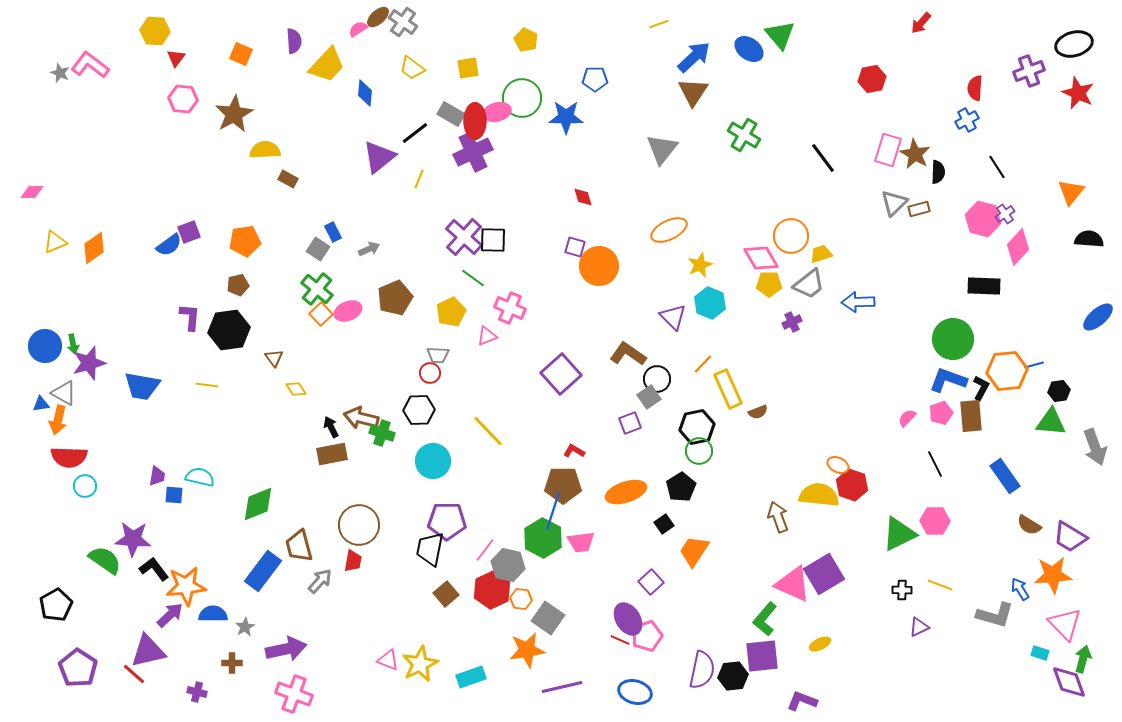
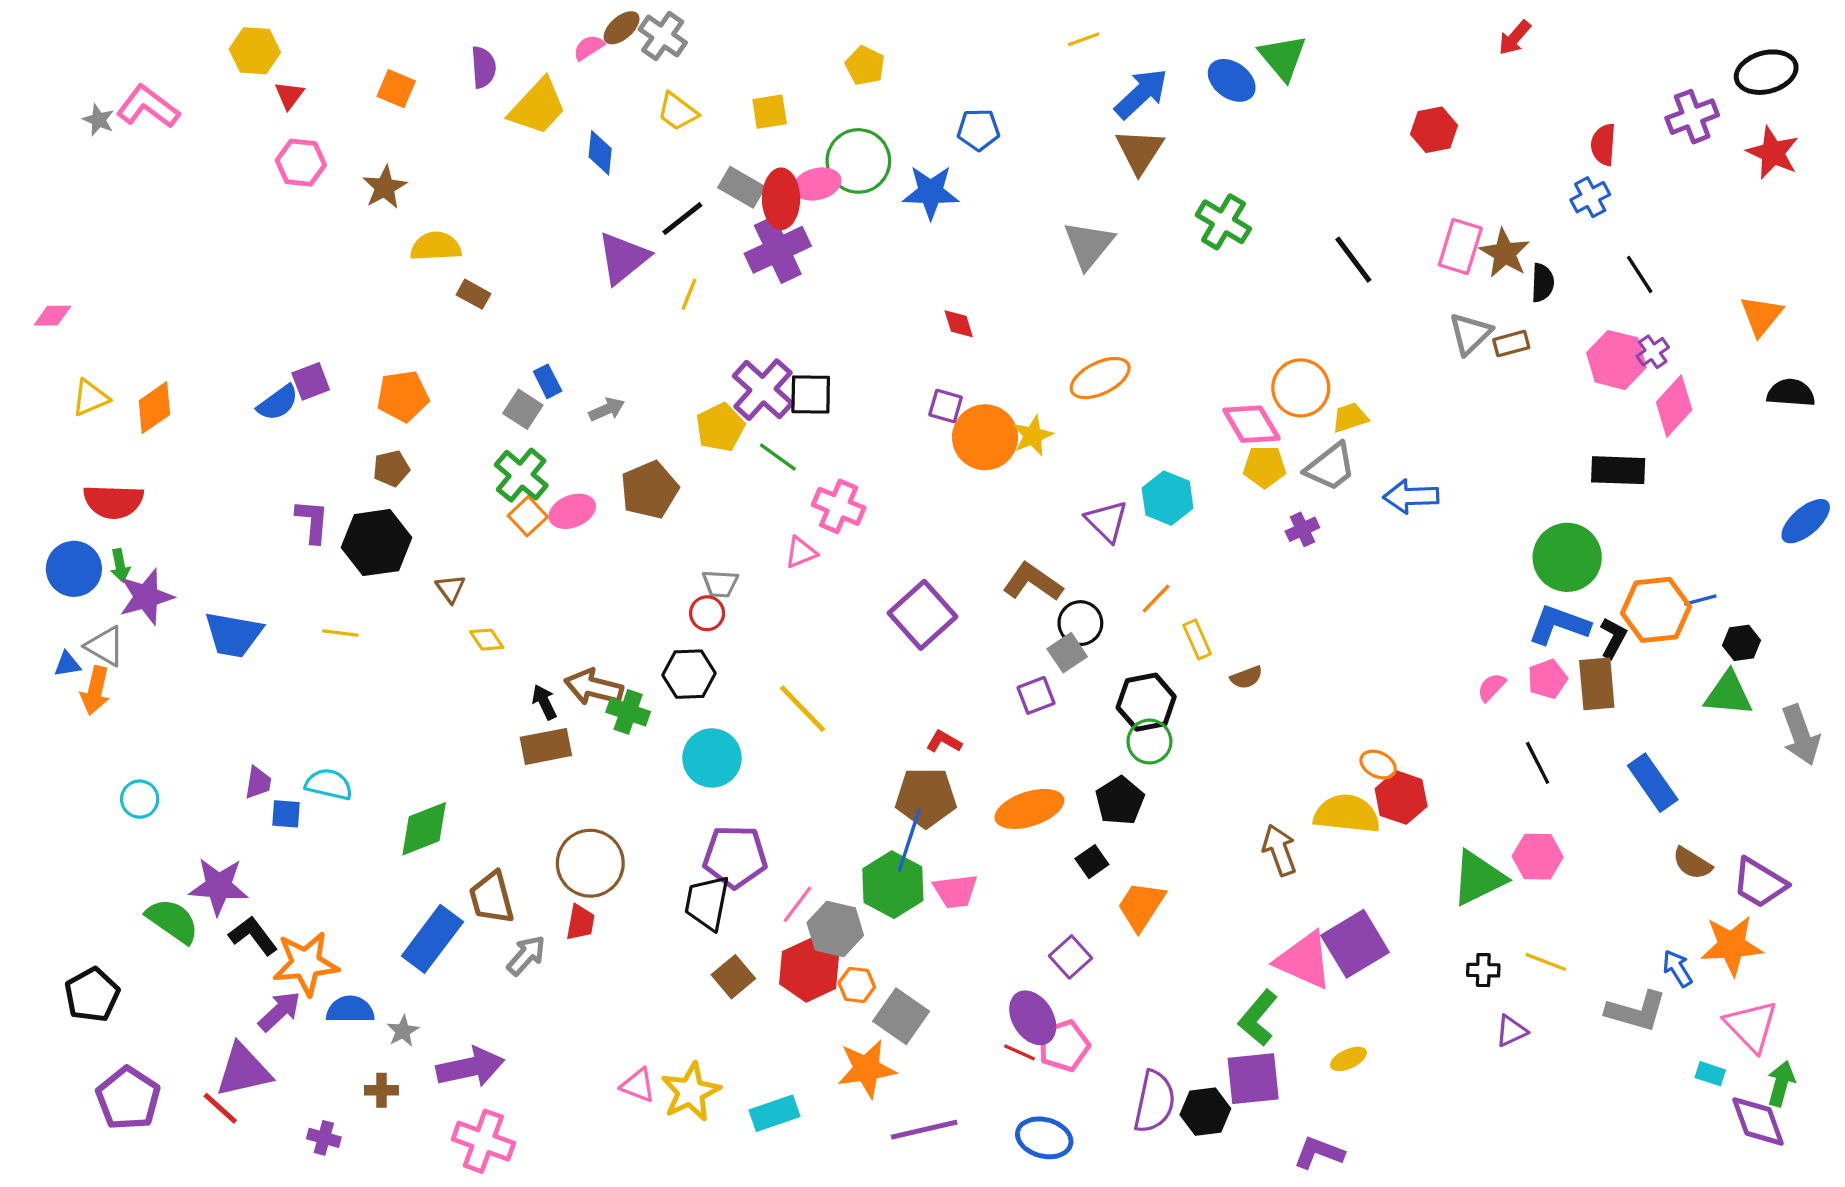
brown star: (234, 114) -> (385, 187), size x0.7
yellow star: (700, 265) -> (1033, 436), moved
yellow pentagon: (451, 312) -> (720, 427), moved
yellow rectangle: (728, 389) -> (1197, 640), size x0.6
red semicircle: (69, 457) -> (113, 501), moved

